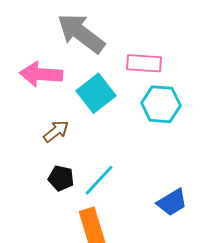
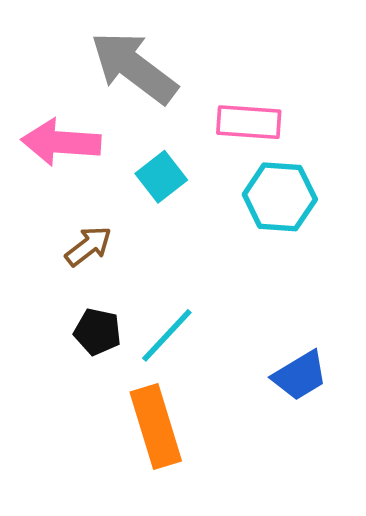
cyan square: (96, 93) -> (161, 177), size x0.7

